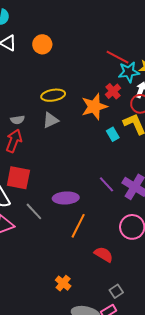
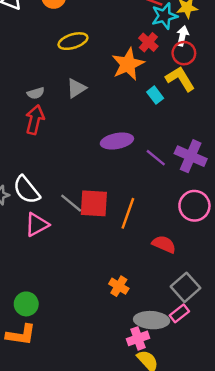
yellow ellipse: (53, 95) -> (73, 41), moved
red square: (18, 178) -> (94, 203), moved
purple ellipse: (66, 198) -> (117, 141), moved
gray square: (116, 291) -> (185, 287), size x1.6

